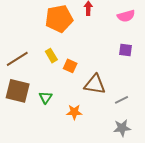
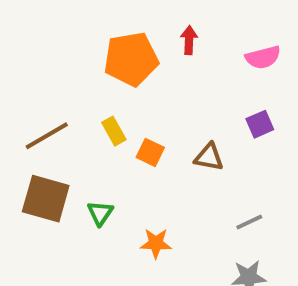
purple square: (125, 50) -> (260, 124), turned -32
brown triangle: (95, 84) -> (209, 157), moved, size x0.7

